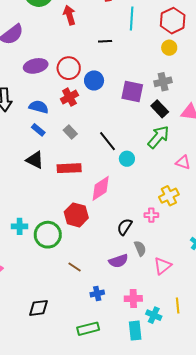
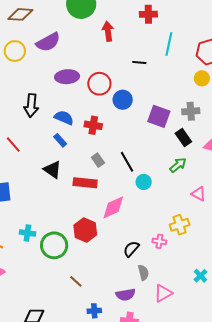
red cross: (69, 97) -> (93, 125), moved, turned 30
gray rectangle: (70, 132) -> (98, 160), moved
green arrow: (158, 137) -> (178, 165), size x0.7
purple semicircle: (118, 261) -> (126, 295), moved

